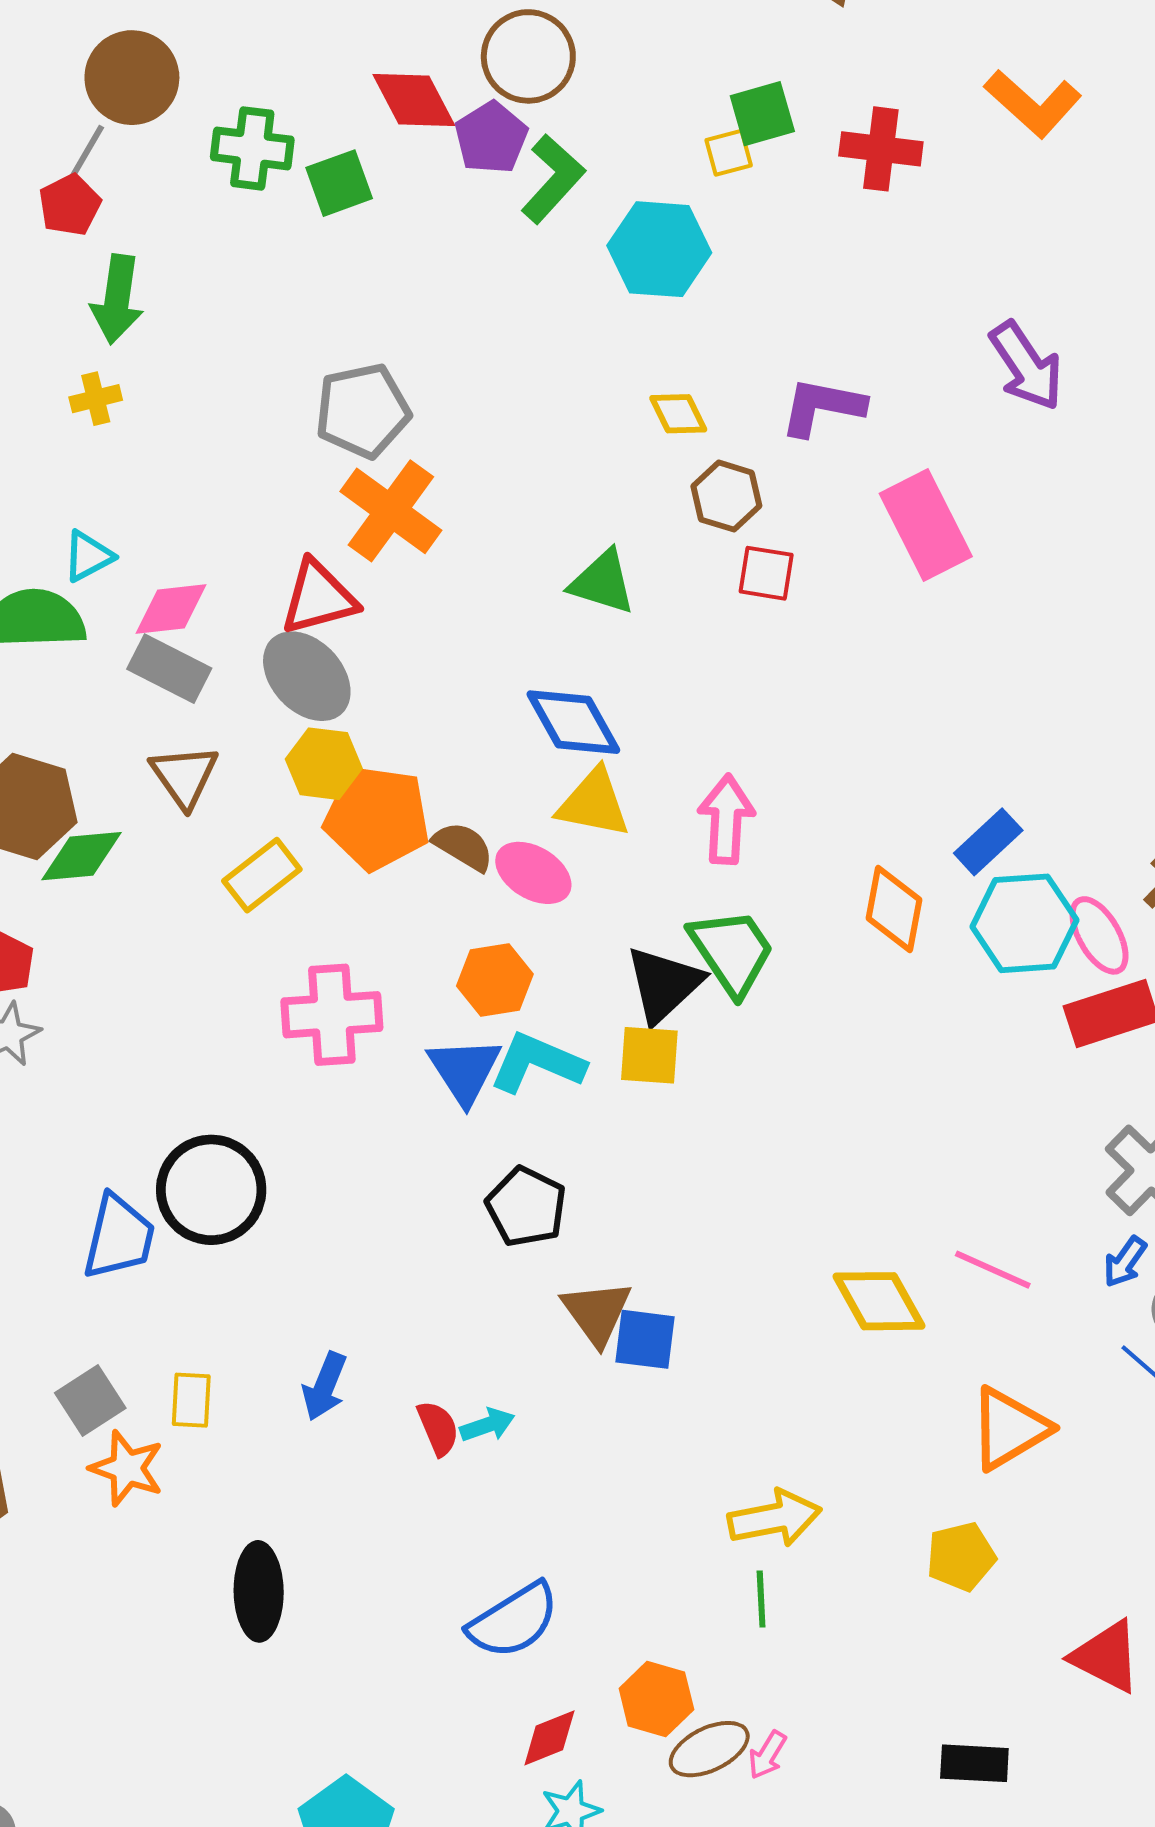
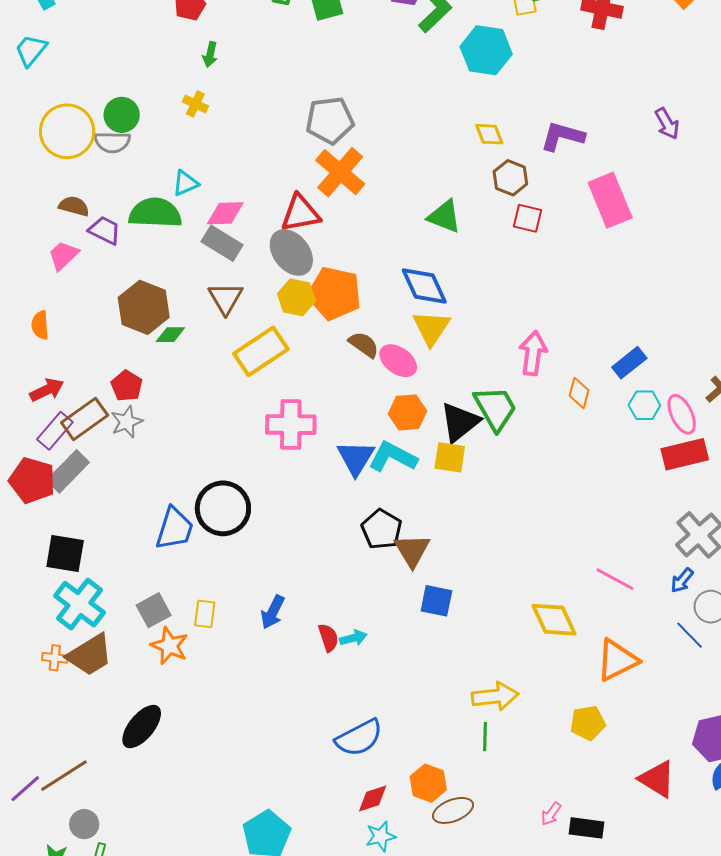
green arrow: (117, 299) -> (210, 55), size x0.6
purple arrow: (1026, 366) -> (667, 124), size x0.7
yellow cross: (96, 399) -> (195, 104), turned 35
yellow triangle: (594, 803) -> (431, 328), turned 48
orange pentagon: (377, 818) -> (334, 293), moved
pink arrow: (726, 819) -> (533, 353), moved
green diamond: (81, 856) -> (170, 335), size x0.7
yellow rectangle: (262, 875) -> (261, 351), size x1.4
orange diamond: (894, 909) -> (579, 393), size x0.7
cyan hexagon: (1024, 923) -> (644, 405), size x0.6
orange hexagon: (495, 980) -> (408, 412), moved
yellow diamond: (879, 1301) -> (554, 620), moved
brown triangle: (597, 1313) -> (412, 550), moved
black ellipse: (259, 1591) -> (142, 727), moved, turned 36
pink arrow: (767, 1755) -> (551, 814), moved

